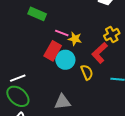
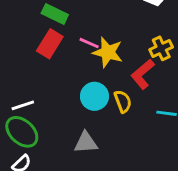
yellow star: (75, 39) -> (108, 52), size x1.5
red rectangle: (53, 51) -> (50, 44), moved
cyan circle: (65, 60) -> (94, 96), moved

